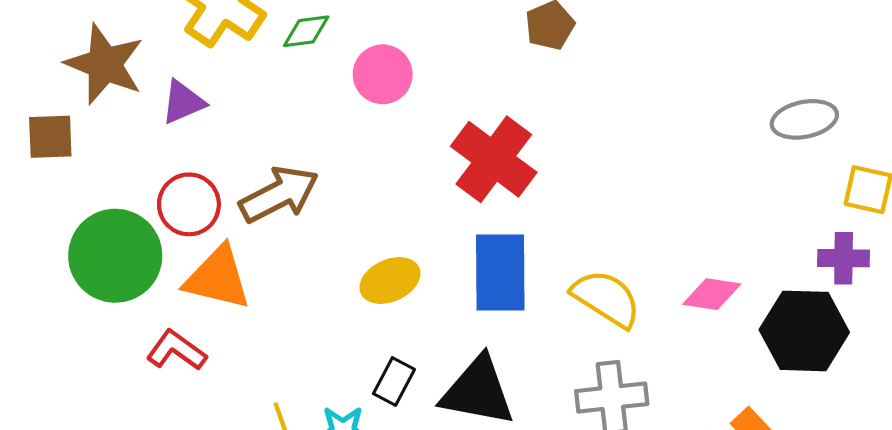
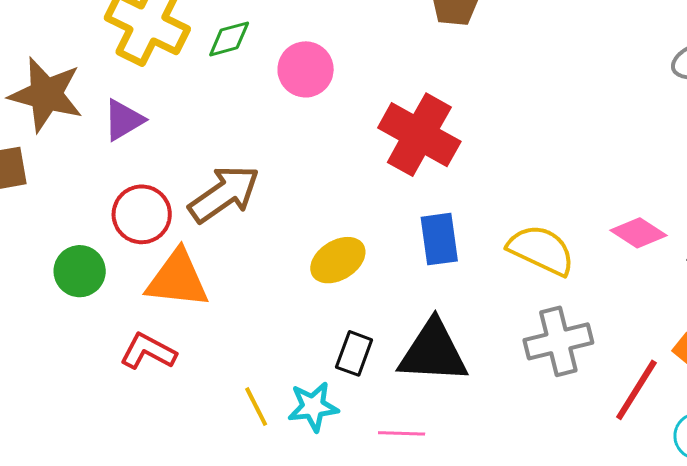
green circle: (115, 256) -> (80, 271), size x0.6
blue rectangle: (500, 273) -> (439, 239), size x0.7
pink diamond: (712, 294) -> (638, 233), turned 32

